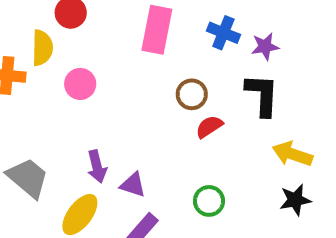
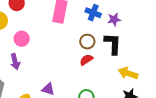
brown circle: (192, 94) -> (87, 42), moved
purple arrow: (97, 167) -> (15, 62), moved

